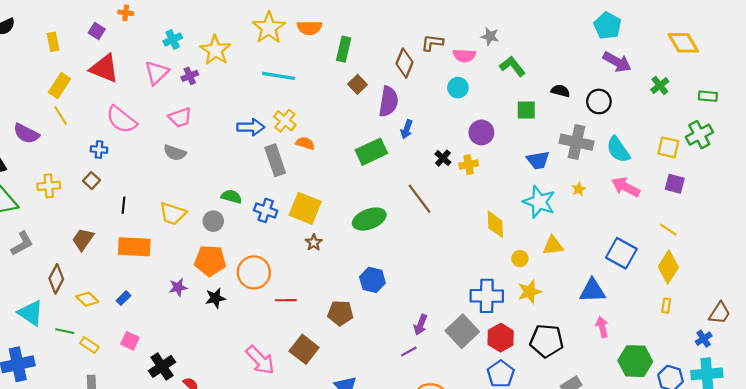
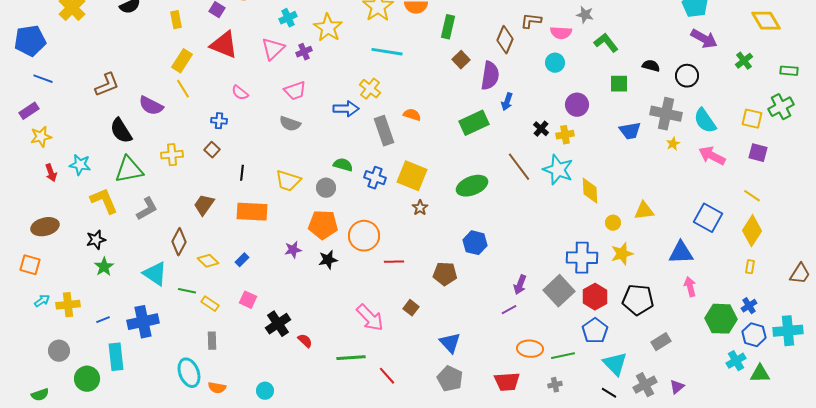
pink semicircle: (121, 120) -> (240, 93), size x0.6
yellow cross: (285, 121) -> (370, 89), moved
blue arrow: (251, 127) -> (346, 109), moved
yellow star: (579, 189) -> (673, 144), moved
cyan star: (539, 202) -> (558, 170), moved
blue cross: (704, 339) -> (749, 306), moved
brown square: (304, 349) -> (411, 308), size x0.6

